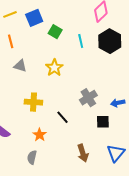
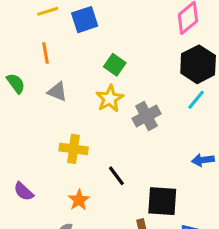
green square: (55, 32) -> (115, 65), moved
cyan line: (81, 41) -> (196, 100), moved, turned 48
gray cross: (88, 98) -> (146, 116), moved
black square: (103, 122) -> (162, 201), moved, size x1.5

